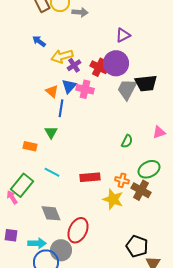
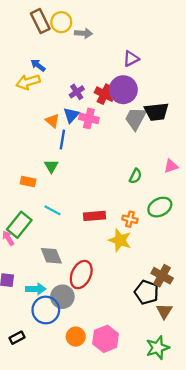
yellow arrow: (62, 56) -> (28, 82), moved
brown cross: (141, 190) -> (162, 276), moved

